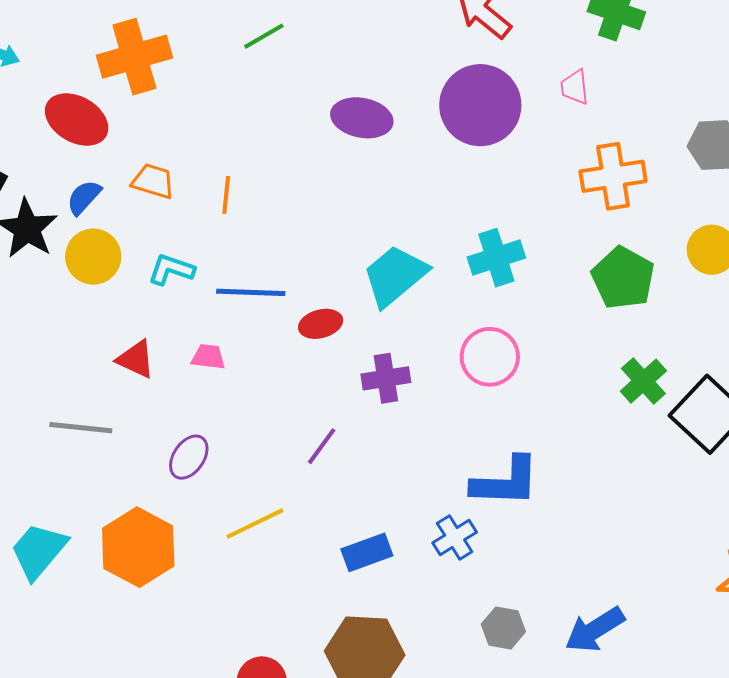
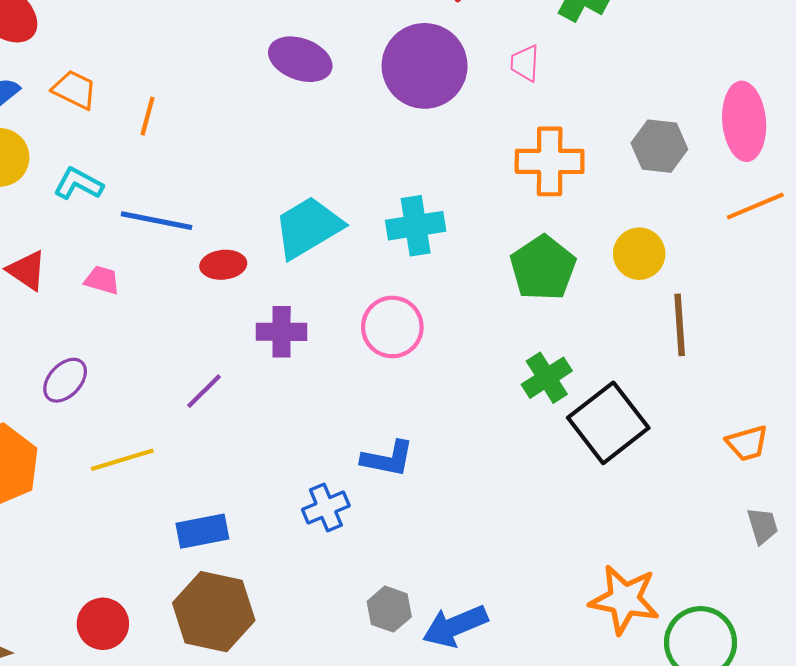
blue L-shape: (506, 482) -> (388, 459), size x0.7
blue rectangle: (367, 552) -> (202, 531), moved
gray hexagon: (503, 628) -> (389, 609), moved

